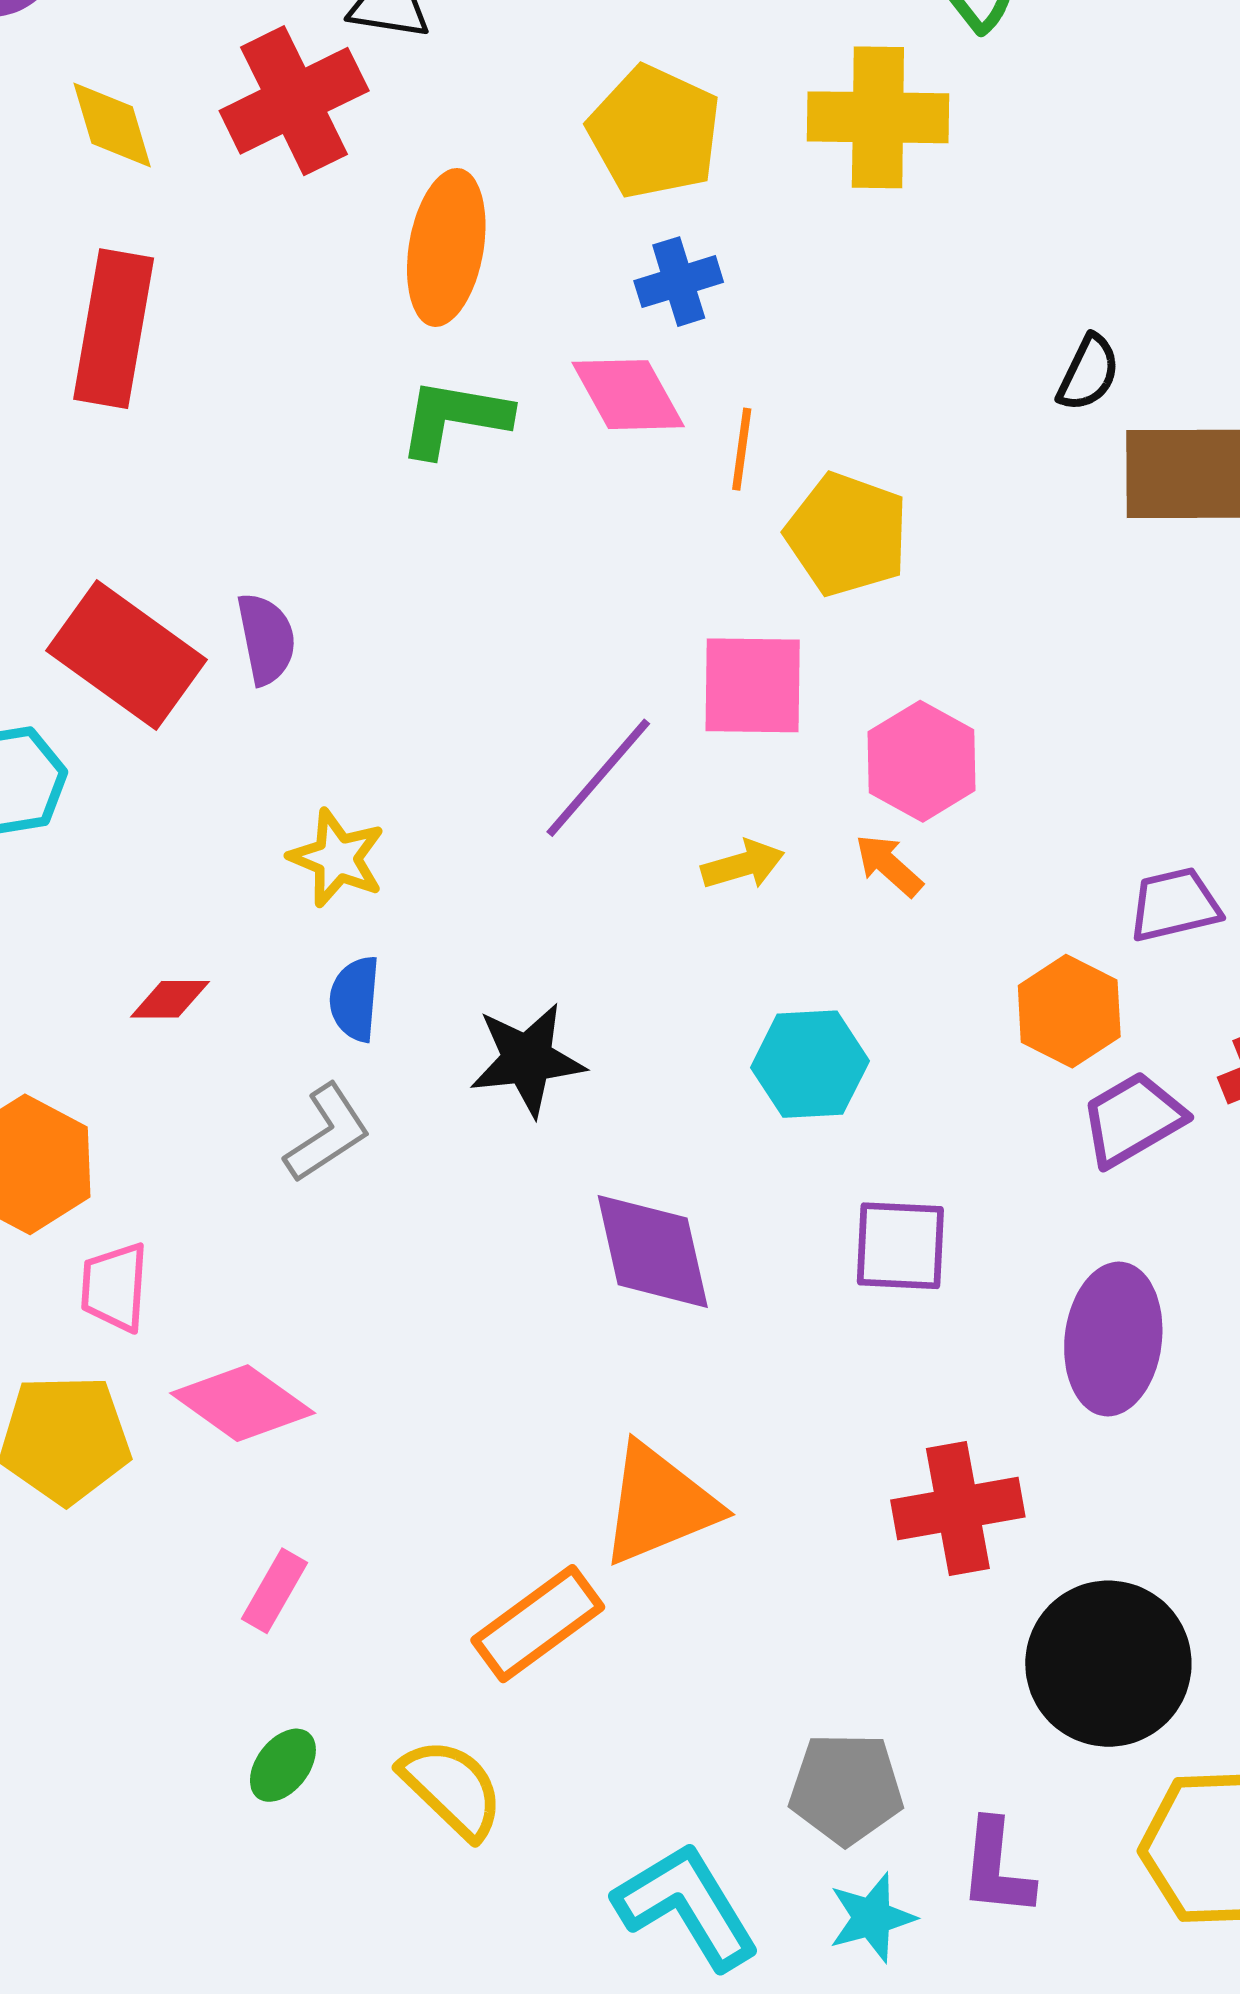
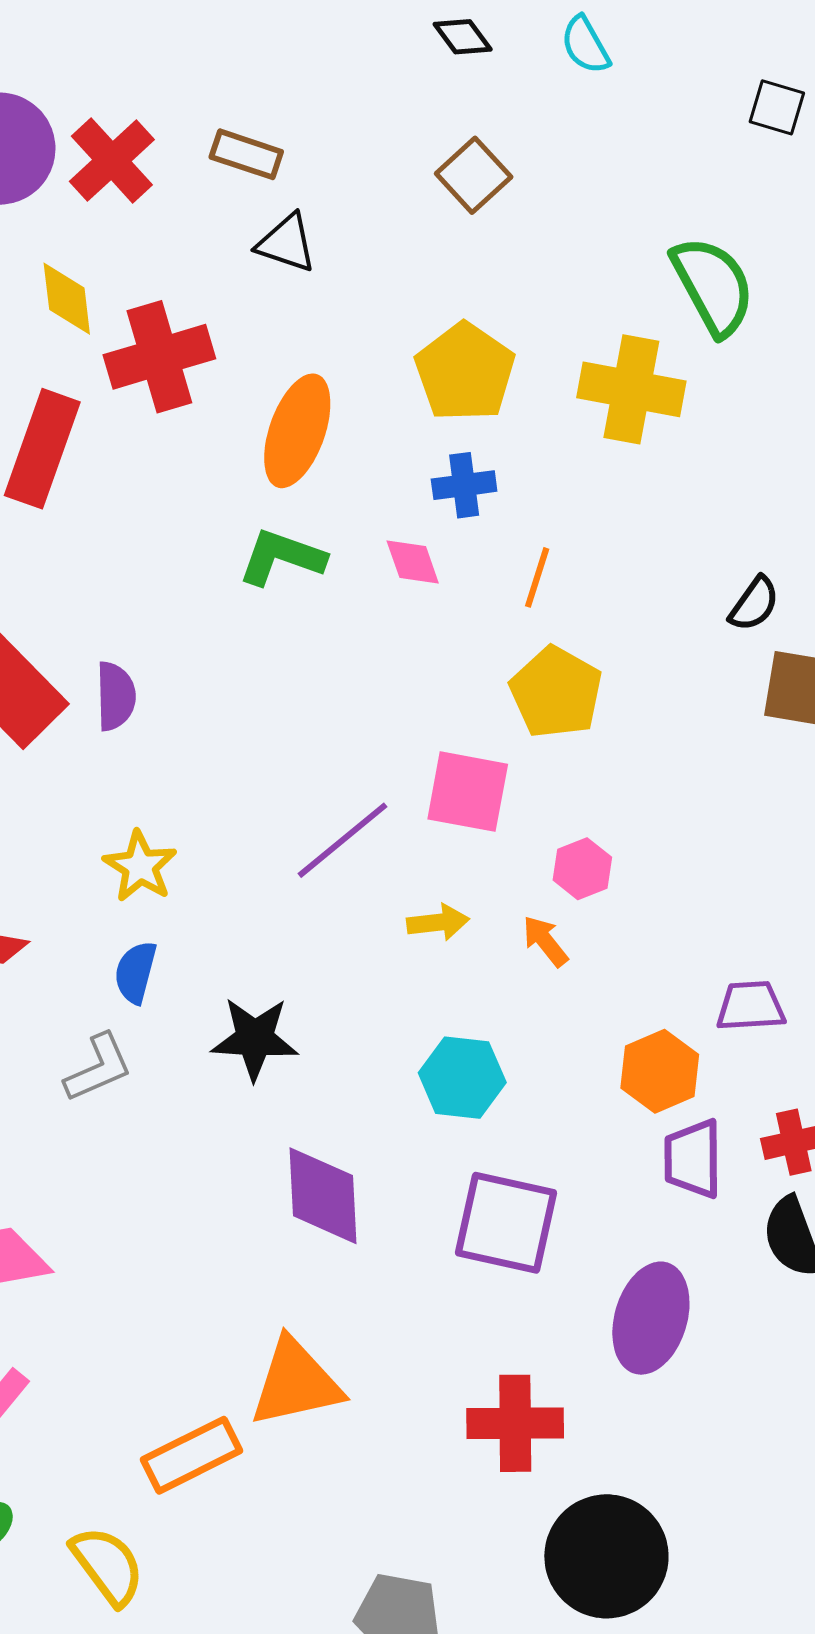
red cross: (294, 101) -> (159, 357), moved
pink diamond: (628, 395) -> (413, 562), size x0.7
orange line: (742, 449) -> (537, 577), moved
pink hexagon: (922, 761) -> (582, 869), size x0.7
purple trapezoid: (1133, 1119) -> (693, 1159), turned -70
purple square: (900, 1246) -> (506, 1223), size x1.4

